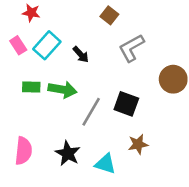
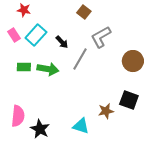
black square: (126, 104) -> (129, 100), moved
gray line: (91, 112) -> (80, 59), moved
black star: (68, 153) -> (40, 129), moved

